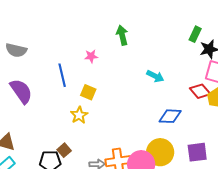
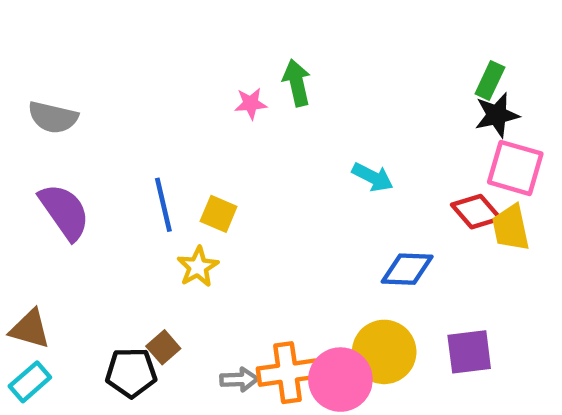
green rectangle: (195, 34) -> (490, 81), moved
pink star: (91, 56) -> (251, 104), moved
blue line: (62, 75) -> (163, 205), moved

